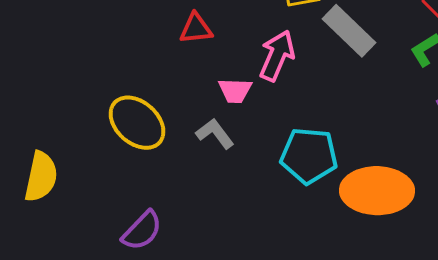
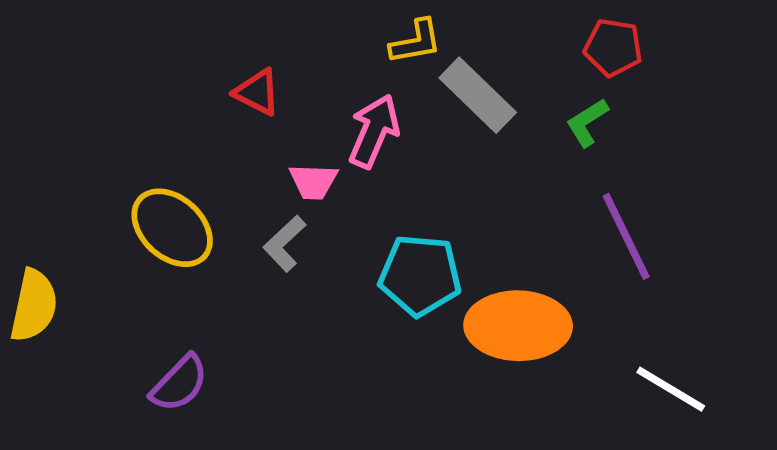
red triangle: (196, 29) -> (257, 92), turned 33
gray L-shape: (215, 134) -> (285, 244), turned -96

